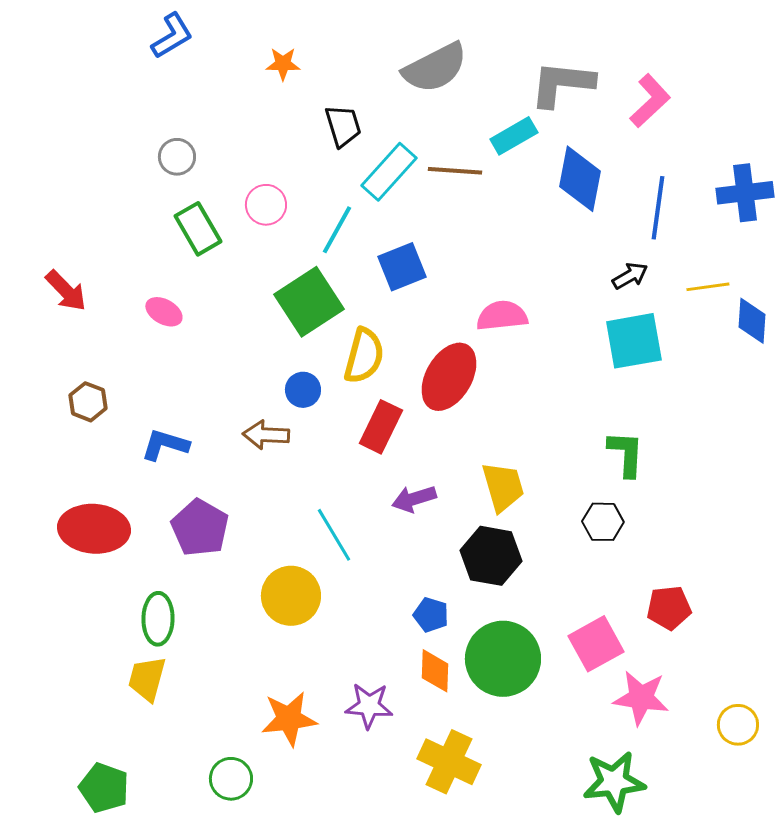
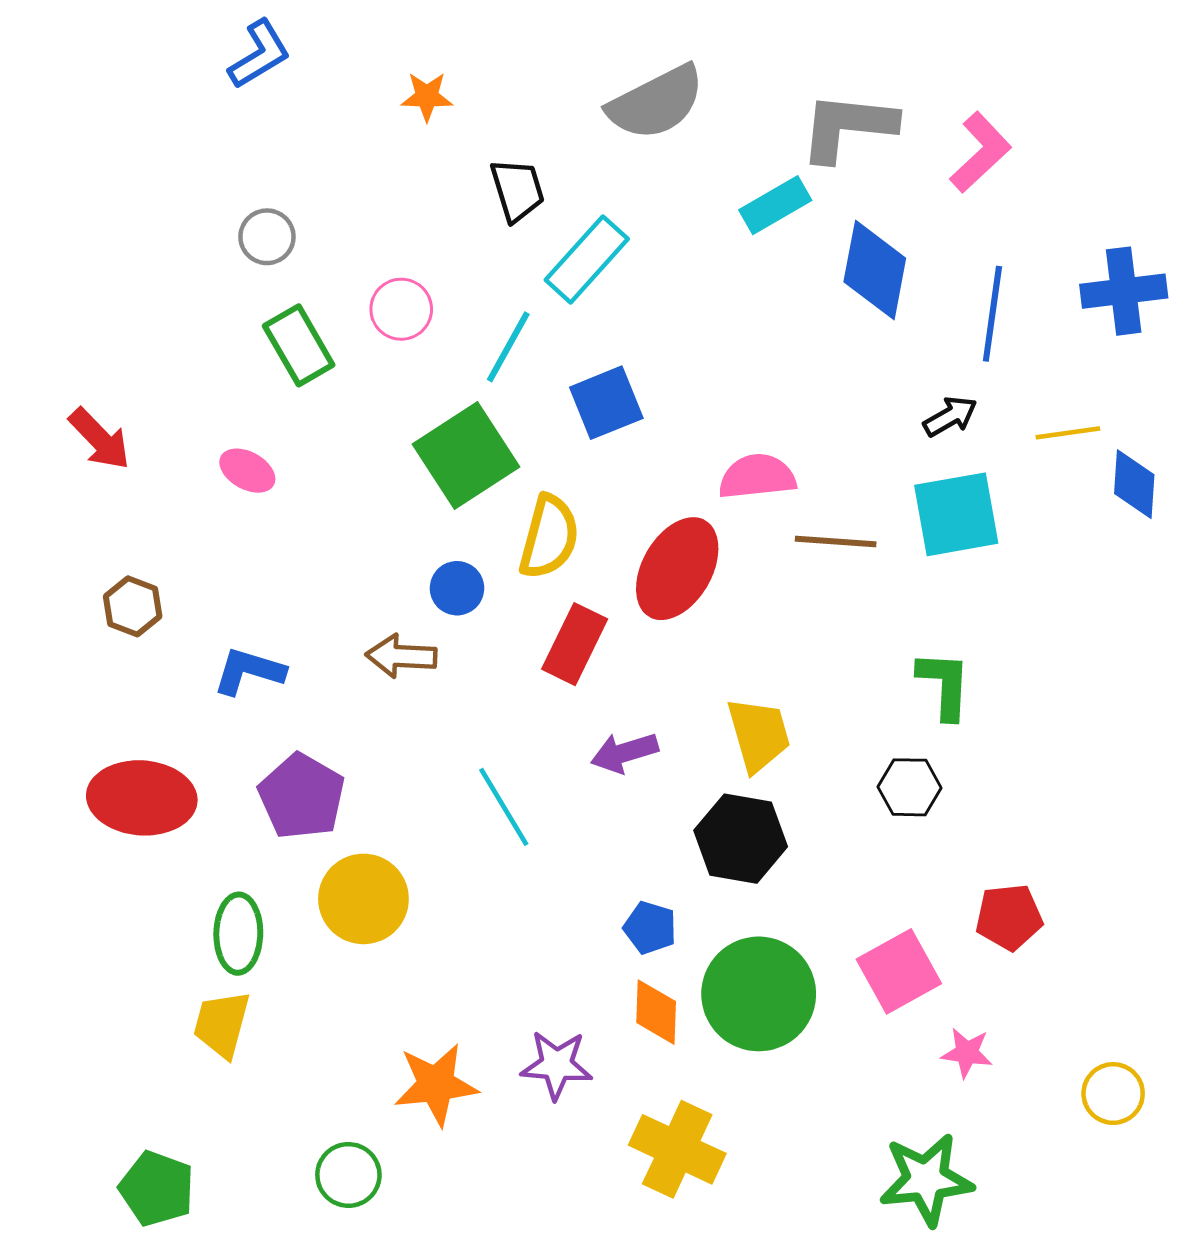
brown line: (455, 171) -> (836, 541), moved
yellow circle: (291, 596) -> (363, 899), moved
pink star: (641, 698) -> (967, 1053), size x0.6

